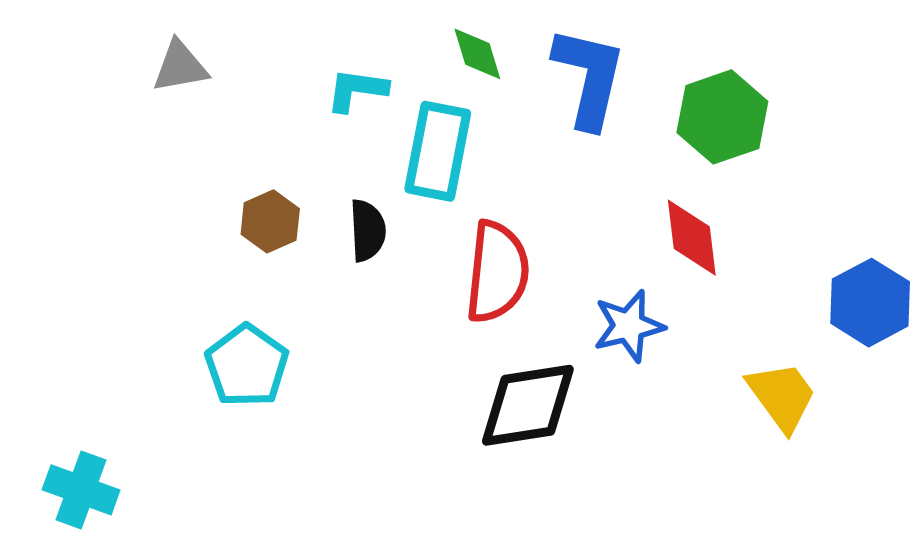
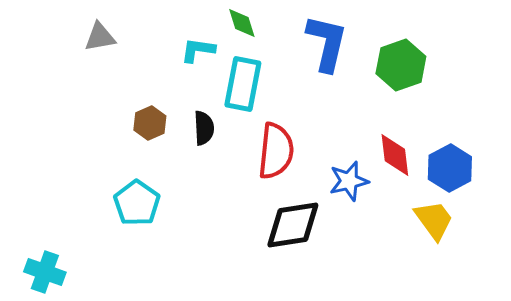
green diamond: (477, 54) -> (242, 23), moved
red diamond: (692, 238) -> (395, 155), moved
blue hexagon: (870, 303) -> (450, 168), moved

